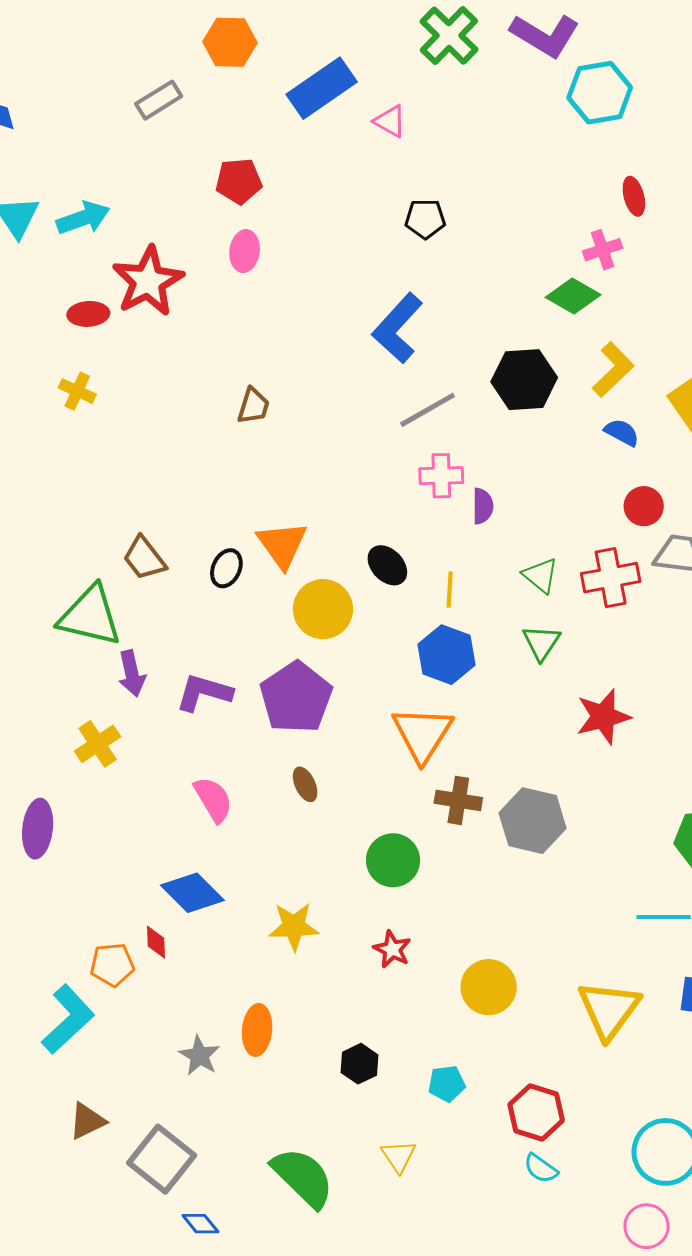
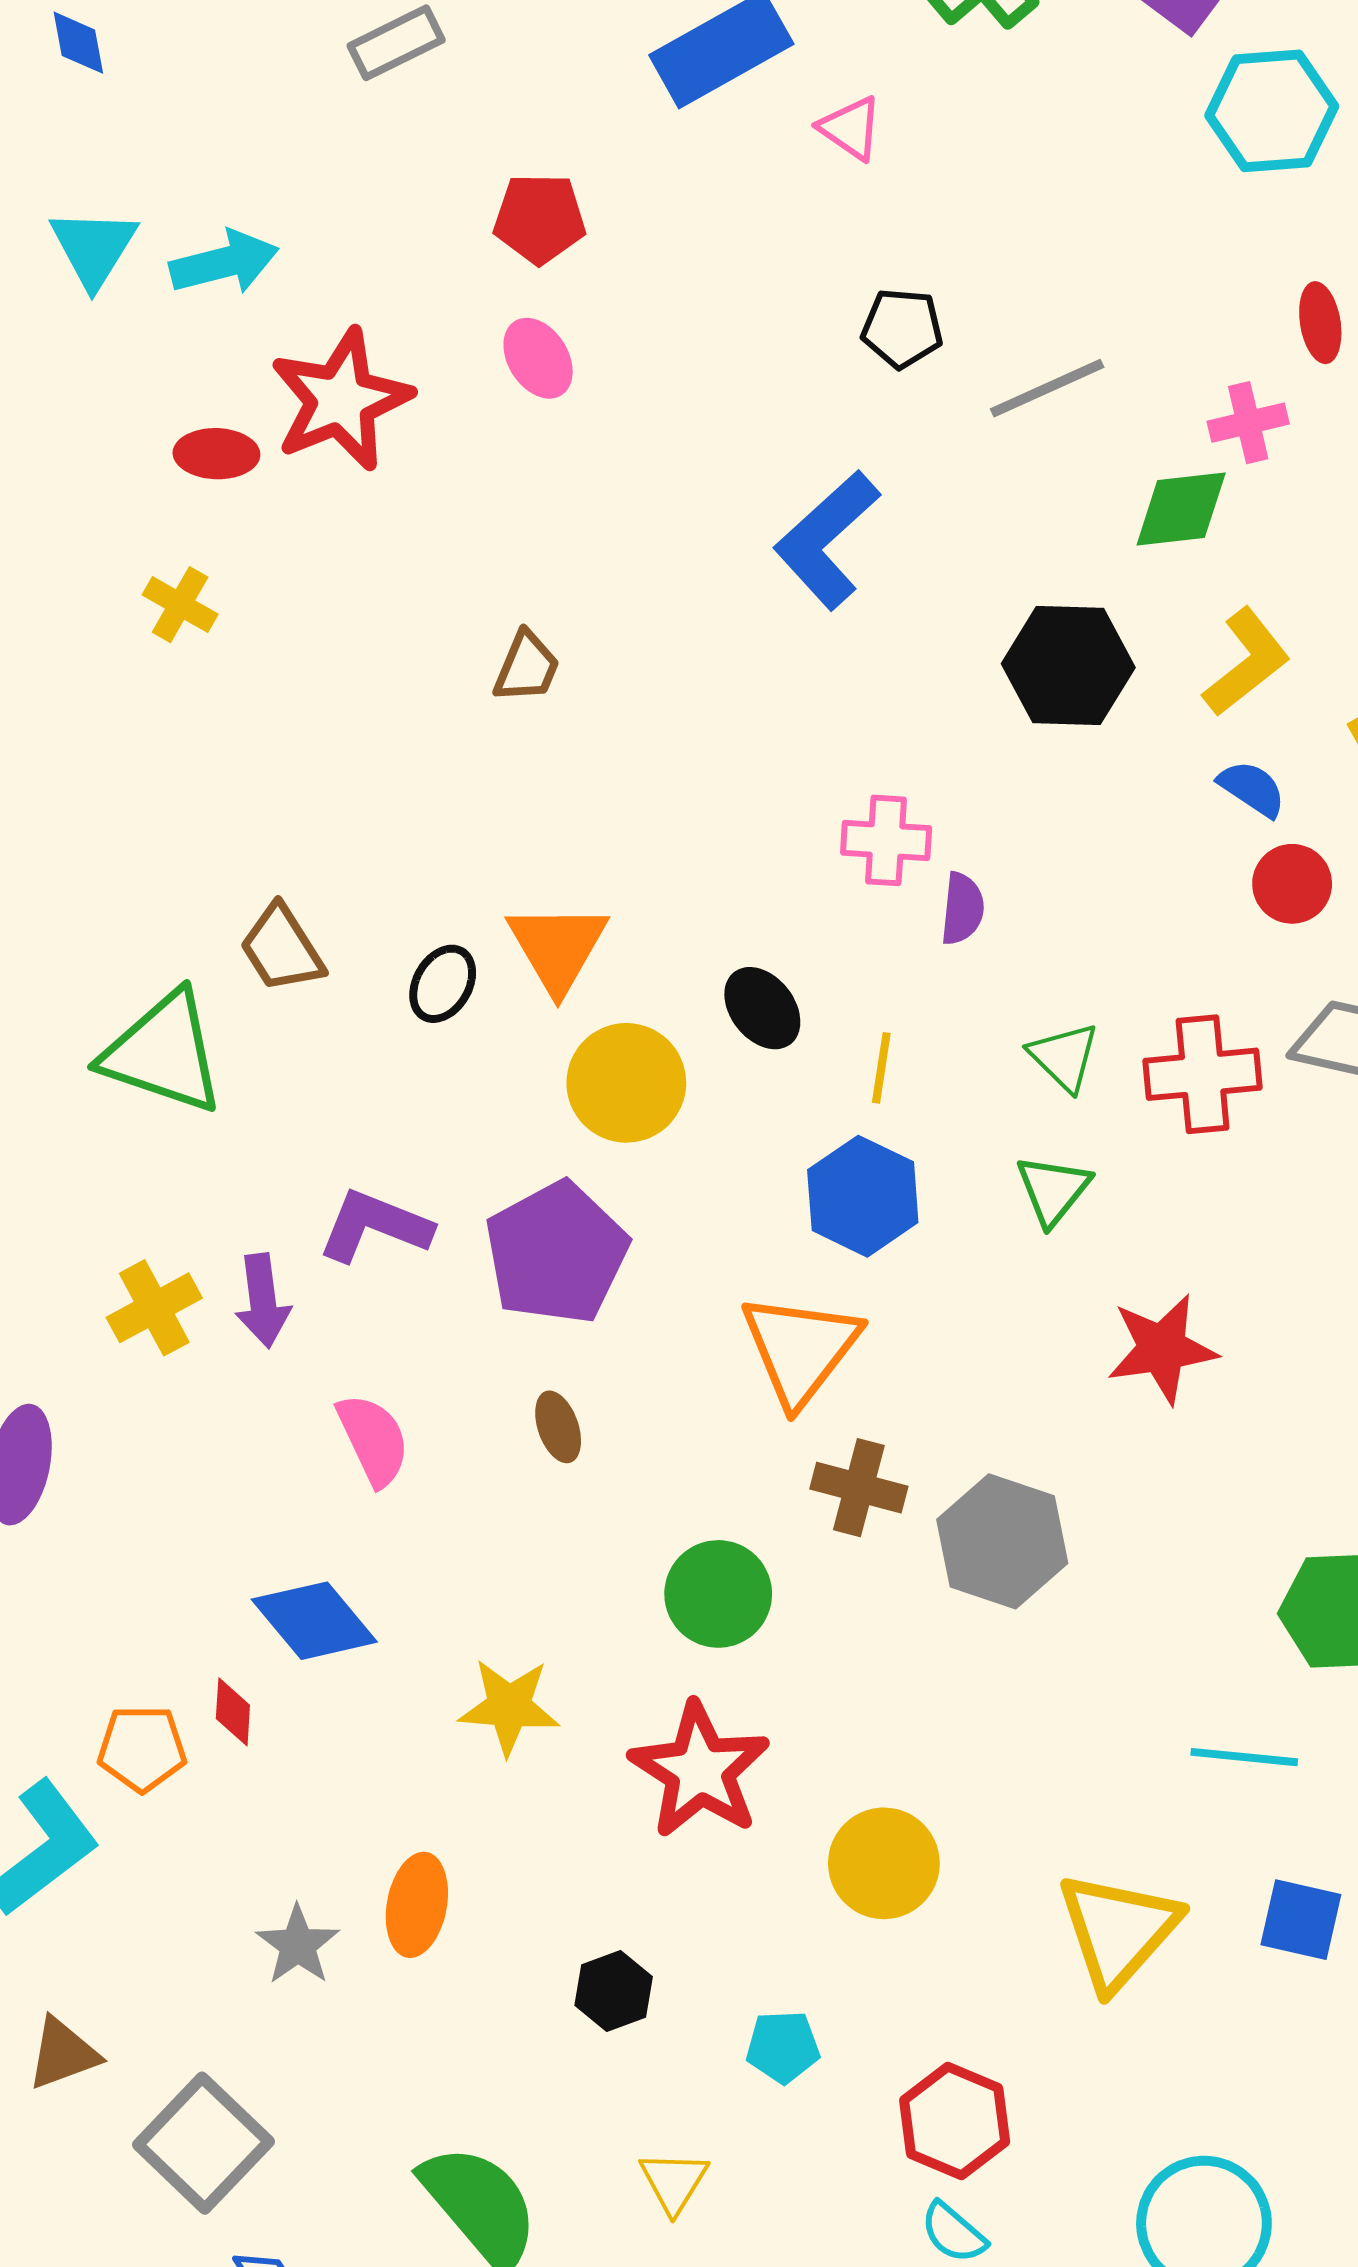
pink ellipse: (245, 251) -> (538, 358), turned -45
green diamond: (573, 296) -> (1181, 509), turned -42
gray line: (428, 410) -> (1047, 388), moved
red circle: (644, 506) -> (1292, 884), moved
purple arrow: (132, 673) -> (263, 1301), moved
red star: (392, 949) -> (700, 1770), size x1.8

